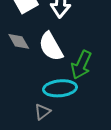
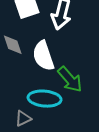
green arrow: (81, 65) -> (70, 79), turned -76

